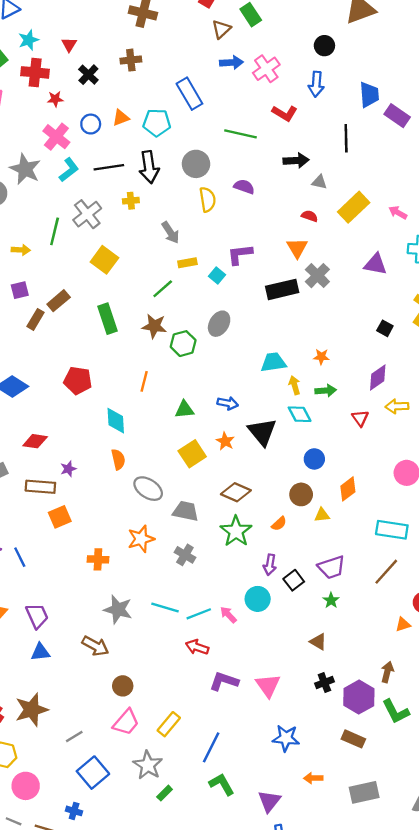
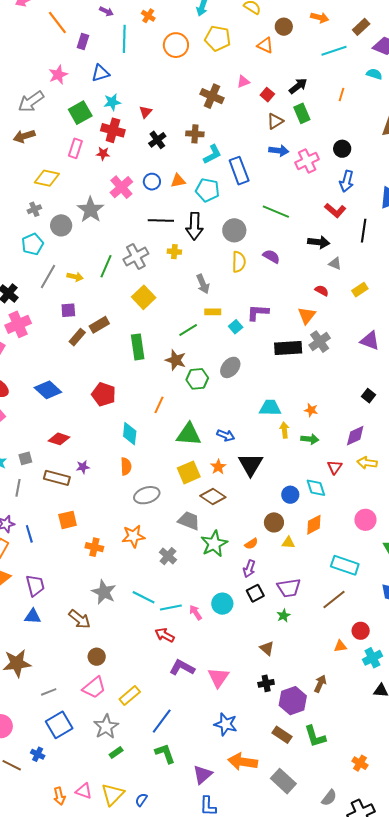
black circle: (324, 46) -> (342, 149), moved
red star: (55, 99) -> (103, 154), moved
red L-shape: (285, 113) -> (335, 210), moved
cyan L-shape: (69, 170) -> (212, 154), moved
yellow rectangle: (354, 207) -> (360, 290), size x0.6
green triangle: (185, 410) -> (189, 434), size x1.5
cyan diamond: (300, 414) -> (316, 488), moved
gray ellipse: (148, 489) -> (147, 495), turned -60
brown diamond: (236, 492) -> (213, 496), moved
gray trapezoid: (186, 511) -> (189, 521), moved
orange square: (60, 517) -> (68, 520), moved
purple arrow: (270, 565) -> (249, 569), moved
green L-shape: (396, 711) -> (315, 736), moved
orange arrow: (313, 778) -> (243, 762), size x1.8
gray rectangle: (364, 792) -> (283, 781), turned 45

